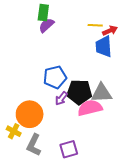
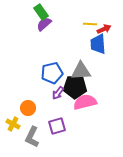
green rectangle: (43, 13) -> (41, 12), turned -42
gray triangle: (102, 93) -> (81, 71), moved
orange circle: (30, 114) -> (28, 108), size x0.6
purple square: (69, 149) -> (57, 126), moved

